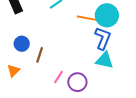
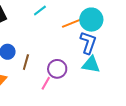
orange line: (87, 18) -> (71, 23), turned -30
purple circle: (77, 82) -> (57, 69), moved

